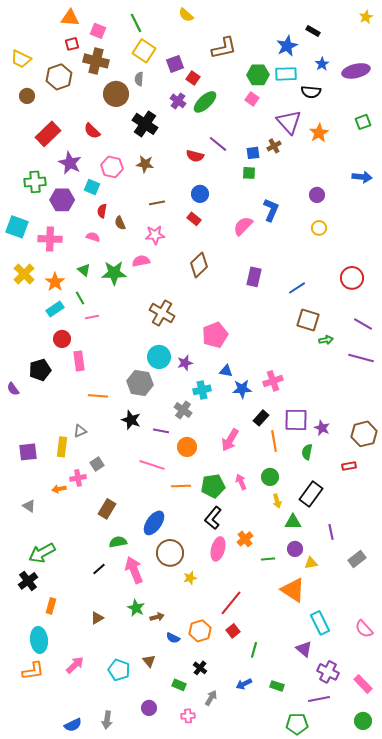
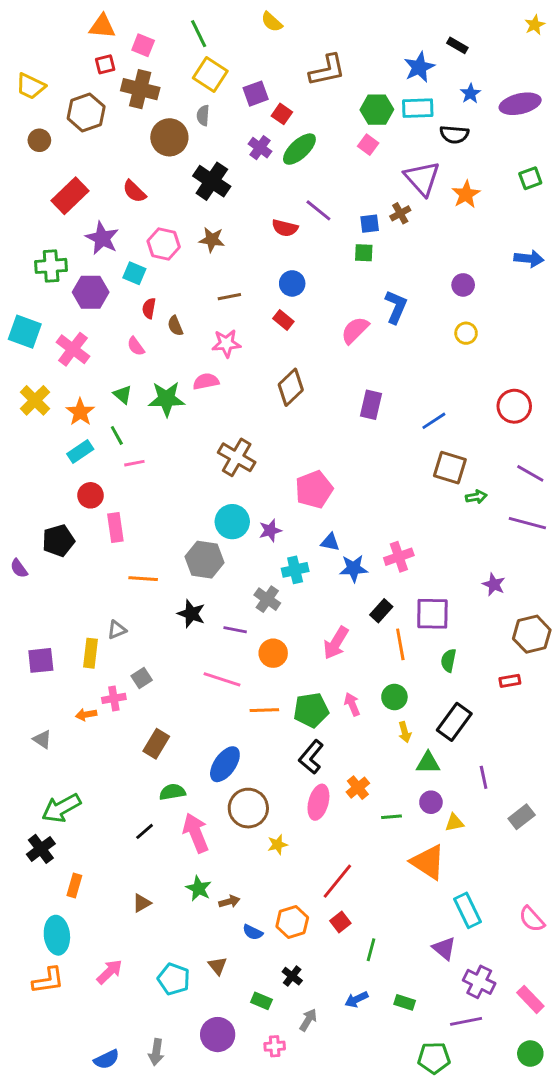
pink semicircle: (93, 237) -> (136, 346), turned -144
pink cross: (50, 239) -> (73, 349), turned 35
purple star: (322, 428) -> (494, 584), moved
purple circle: (149, 708) -> (218, 1035), size x1.5

